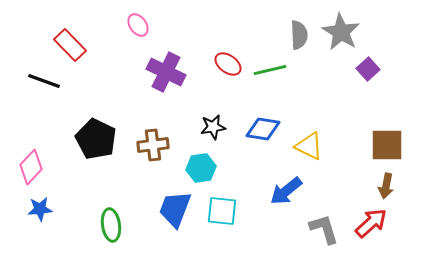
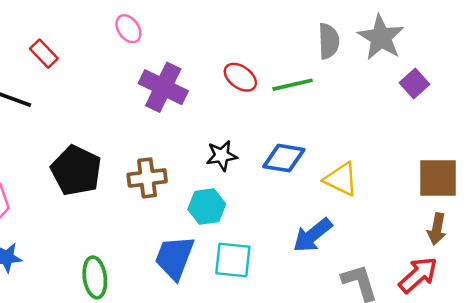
red rectangle: (70, 45) -> (44, 54), size x0.7

